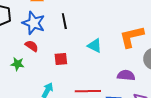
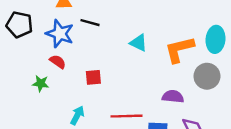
black line: (64, 21) -> (90, 23), moved, turned -63
cyan triangle: (95, 46) -> (138, 43), moved

